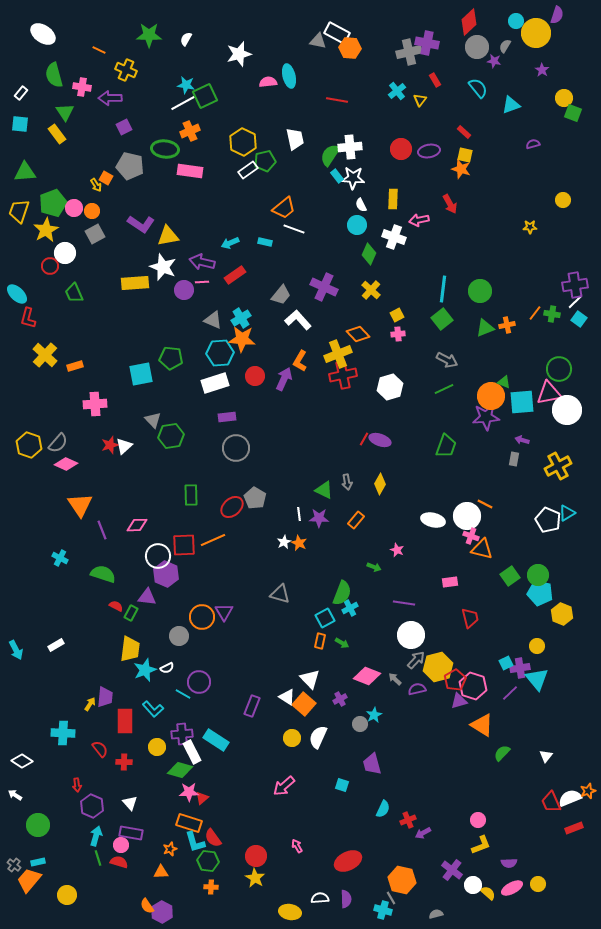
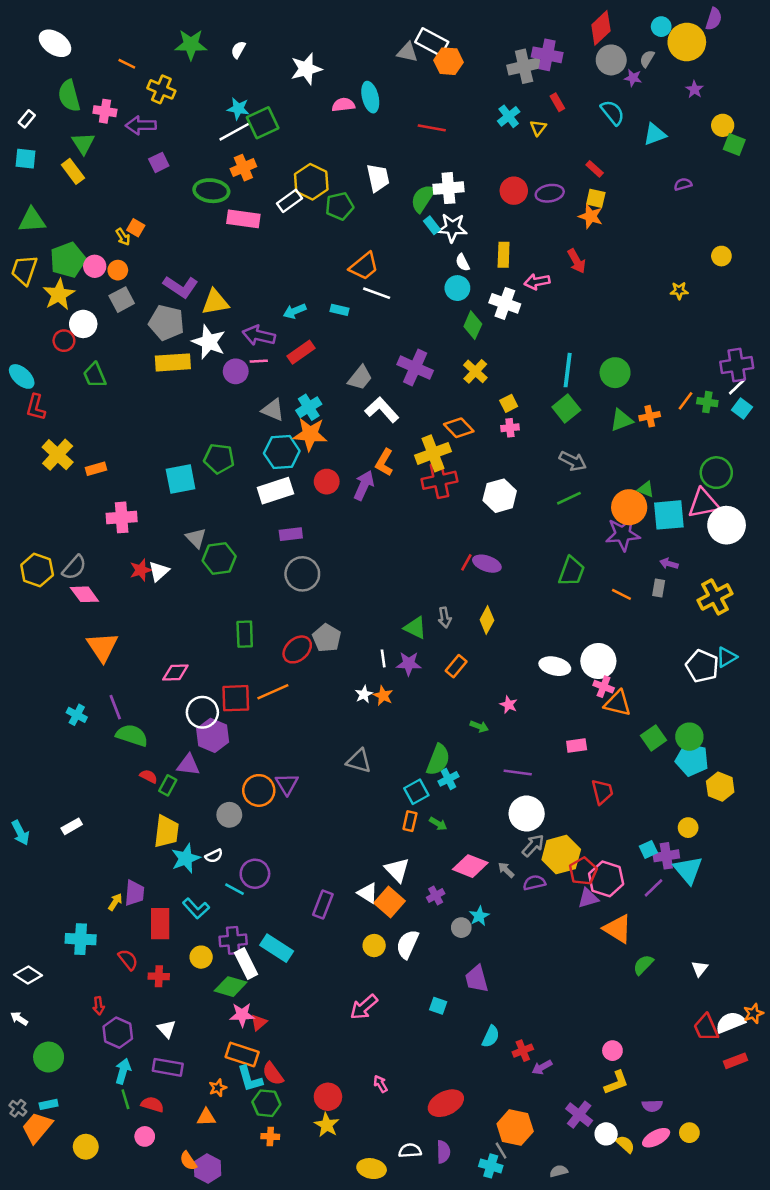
gray pentagon: (130, 166) -> (166, 323), moved
white rectangle: (248, 170) -> (290, 201), moved
pink diamond: (66, 464) -> (84, 594), turned 30
orange line: (485, 504) -> (621, 594), moved
purple line: (102, 530) -> (115, 707), moved
pink circle: (121, 845) -> (145, 1136), moved

